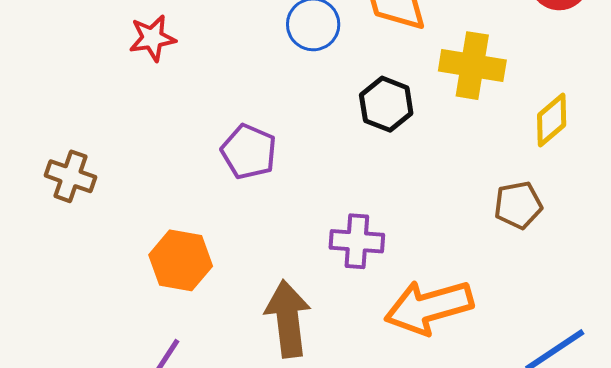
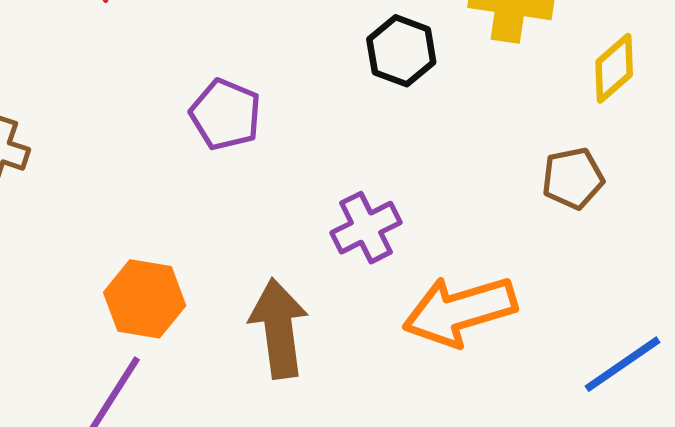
purple cross: (357, 241) -> (366, 228), turned -30
orange hexagon: (181, 260) -> (145, 299), moved

